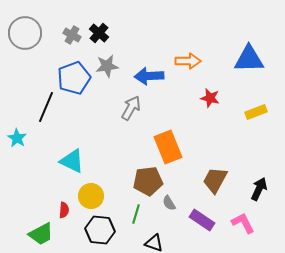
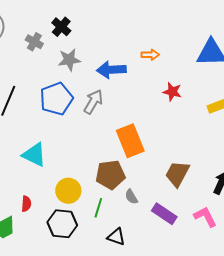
gray cross: (72, 35) -> (34, 42), moved
orange arrow: (188, 61) -> (150, 55), size x0.7
blue pentagon: (74, 78) -> (56, 99), moved
yellow circle: (91, 196) -> (68, 191), moved

